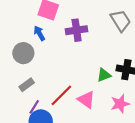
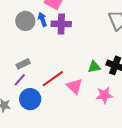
purple cross: (77, 30) -> (61, 24), moved
gray circle: (23, 53) -> (25, 21), moved
purple line: (34, 107) -> (20, 80), moved

